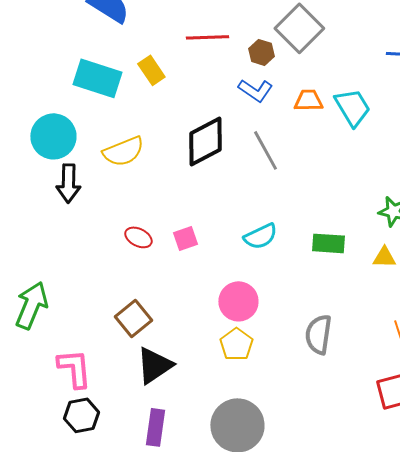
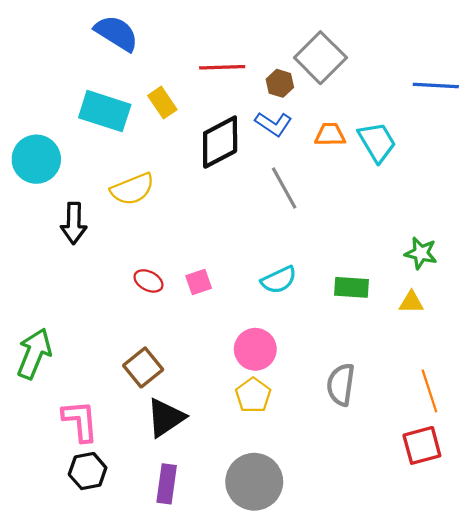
cyan circle: (53, 136) -> (36, 159), moved
black diamond: (205, 141) -> (220, 142), moved

